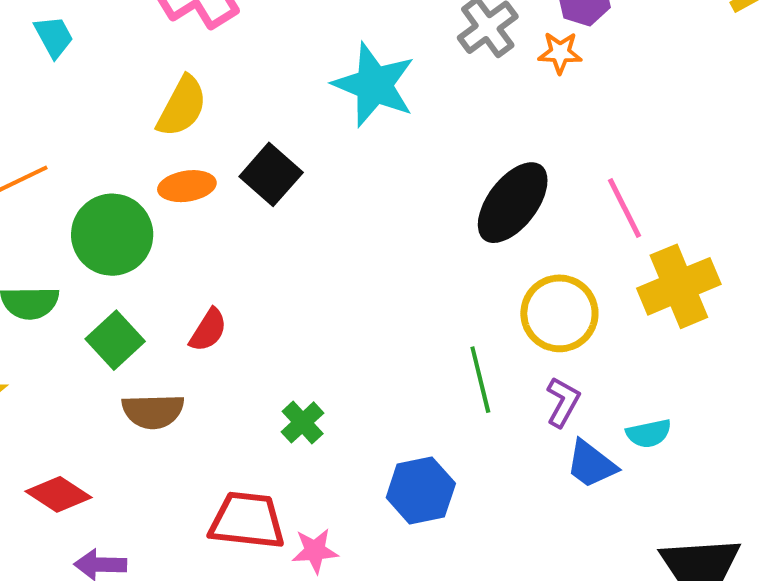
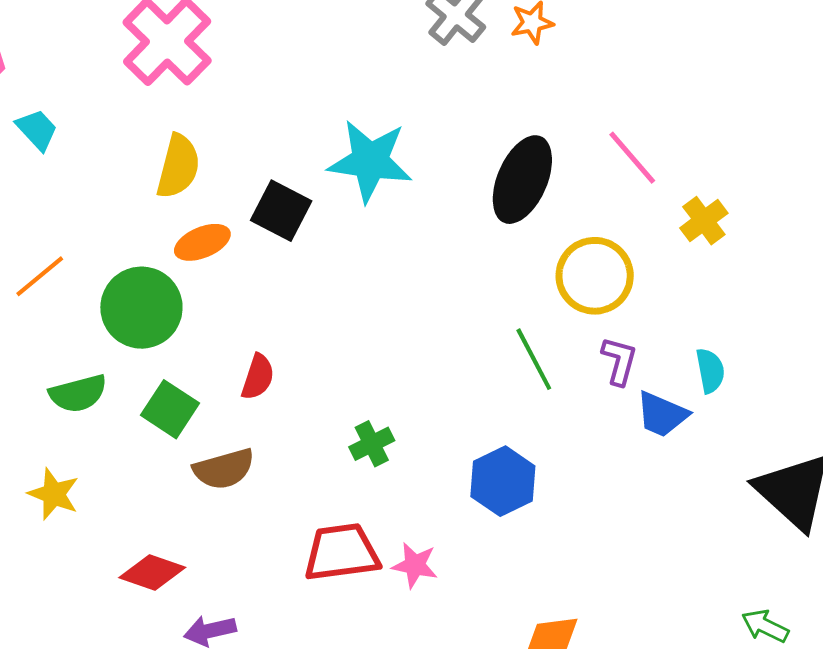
cyan star: (374, 85) -> (370, 161), moved
yellow cross: (679, 286) -> (704, 221), size x0.6
green cross: (303, 422) -> (372, 444), turned 30
cyan semicircle: (649, 433) -> (710, 371), turned -75
pink star: (315, 551) -> (415, 565), turned 30

